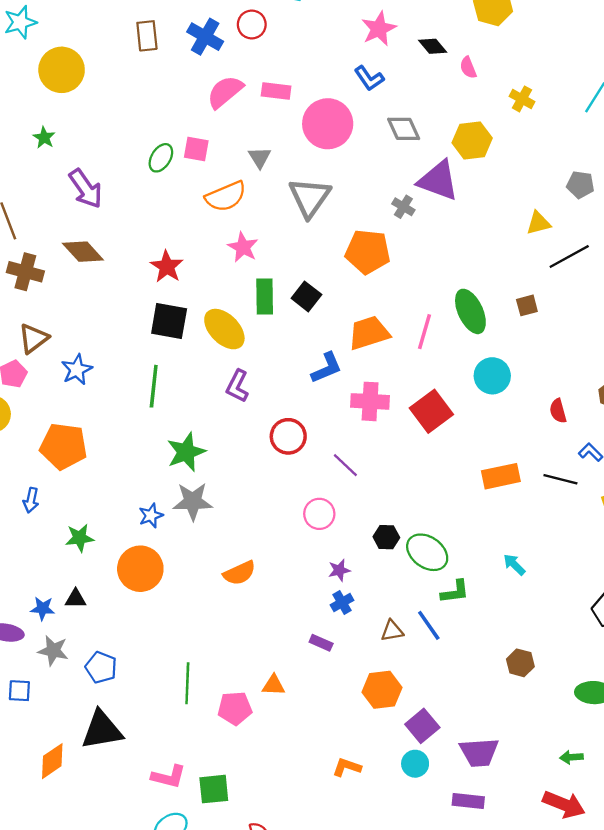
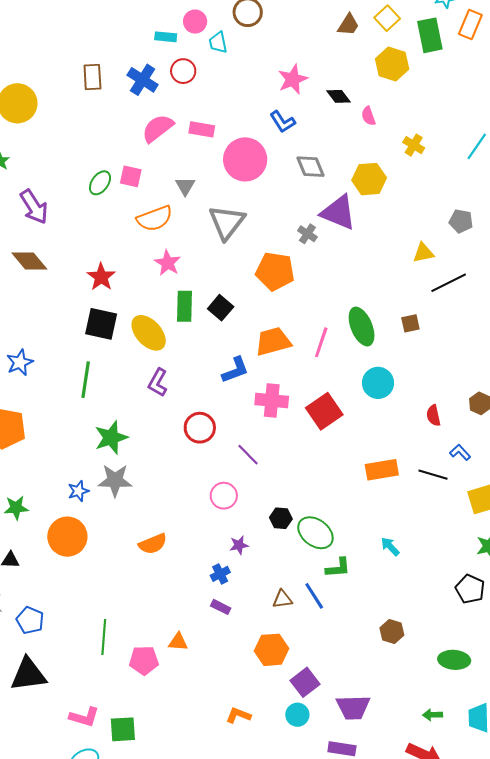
blue cross: (342, 603) -> (220, 574), moved

